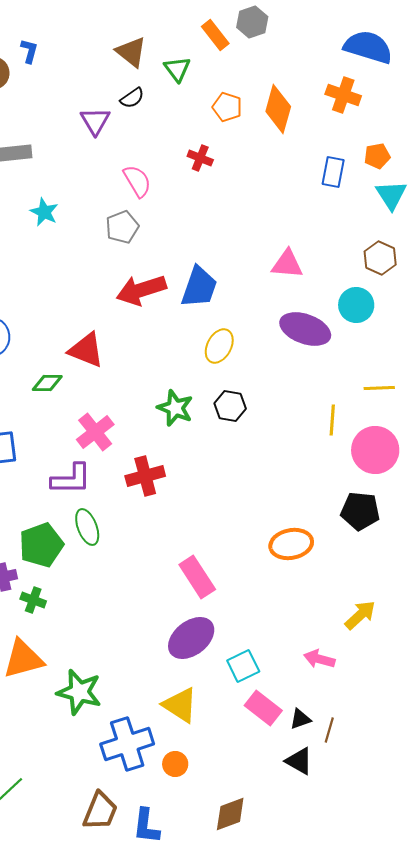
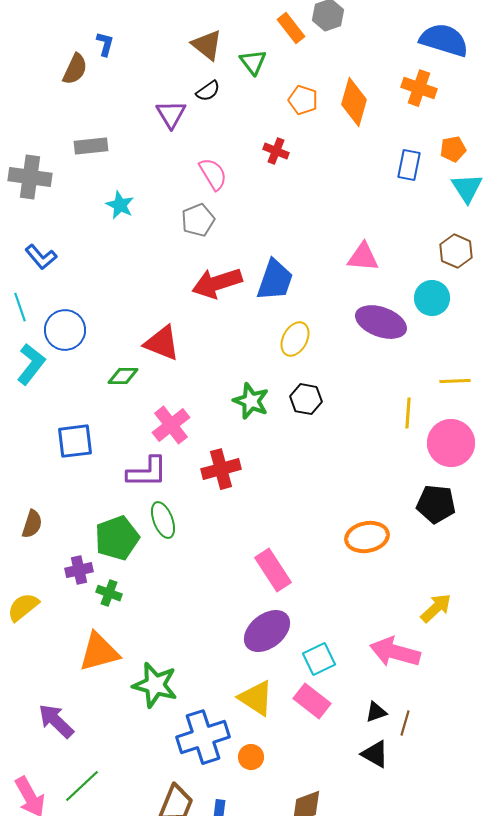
pink arrow: (319, 659) -> (395, 652), size x1.6
pink rectangle: (263, 708) -> (312, 701), moved

